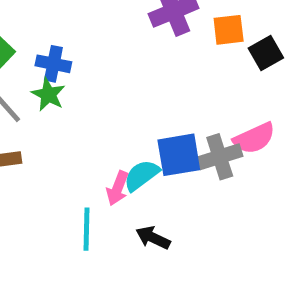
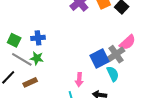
green star: (48, 94) -> (37, 58), moved
cyan semicircle: (142, 175) -> (113, 74), moved, turned 119

